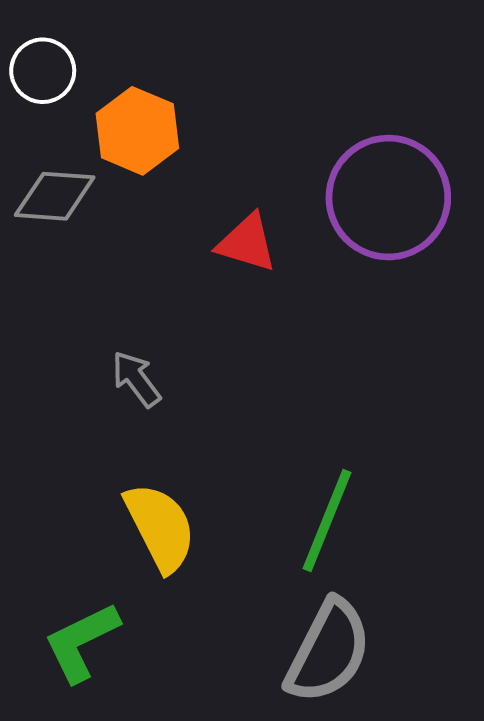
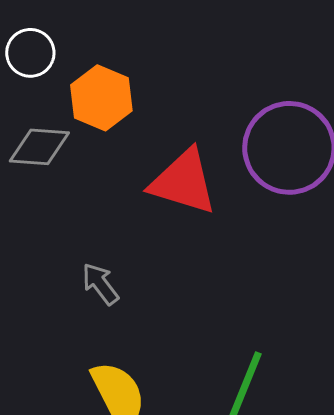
red triangle: (247, 243) -> (183, 182), size x1.5

